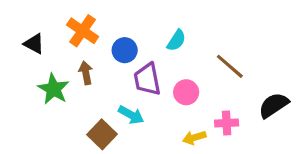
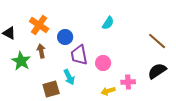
cyan semicircle: (176, 40) -> (108, 23), moved
brown line: (230, 66) -> (157, 41), moved
cyan arrow: (131, 115) -> (69, 77), turned 35
brown square: (102, 134) -> (51, 89), turned 30

